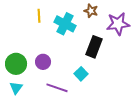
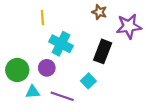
cyan cross: (65, 24) -> (61, 44), moved
cyan triangle: (16, 88) -> (33, 92), moved, turned 48

